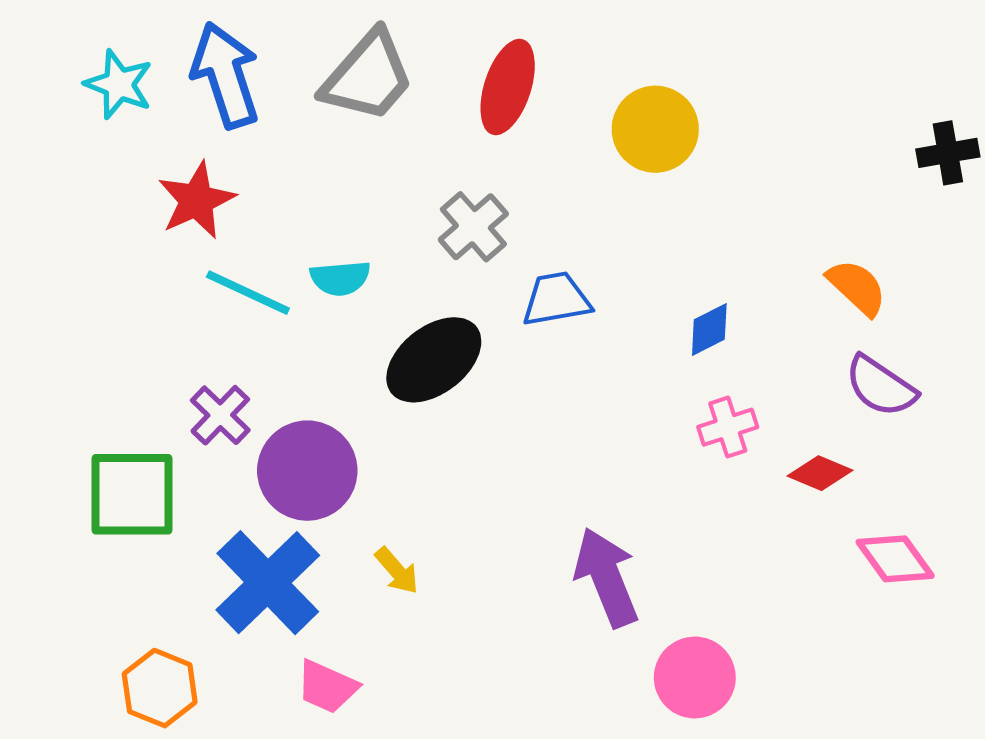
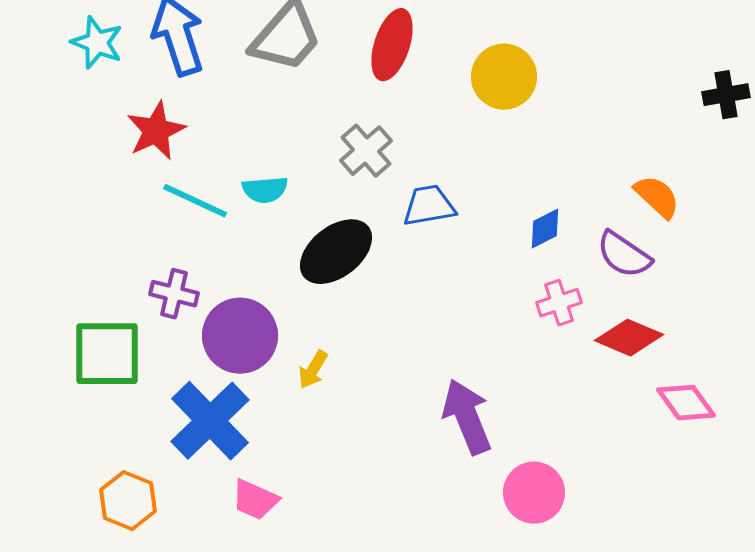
purple semicircle: (881, 386) -> (624, 255), moved
purple cross: (220, 415) -> (174, 294), turned -30
red diamond: (820, 473) -> (629, 338), size x1.4
yellow arrow: (397, 571) -> (313, 370), moved, turned 72

